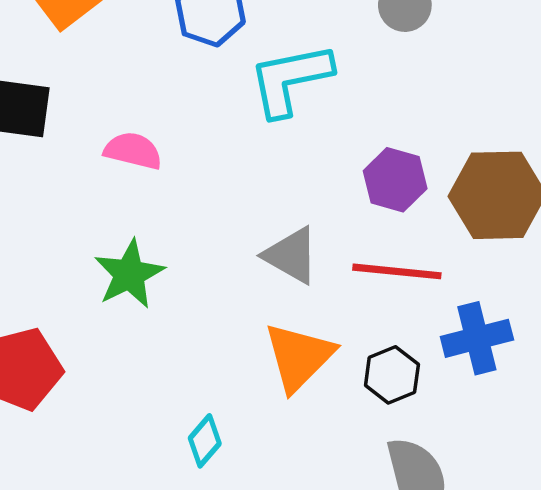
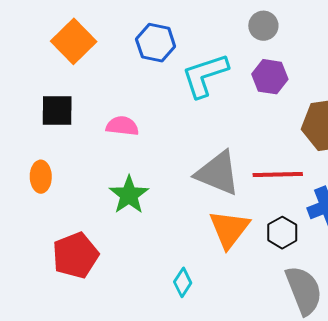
purple hexagon: (395, 180) -> (270, 77), moved
gray triangle: (291, 255) -> (218, 173), size x1.4

